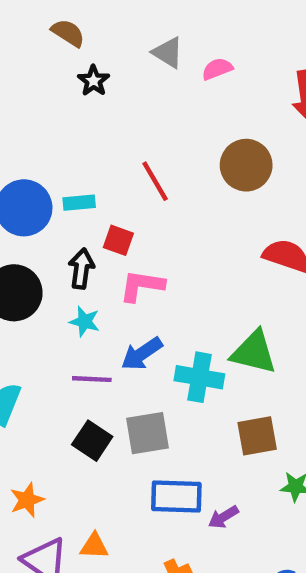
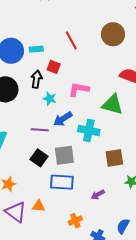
pink L-shape: (142, 286) -> (79, 89), moved
cyan star: (85, 322) -> (50, 99), moved
green triangle: (254, 352) -> (112, 105), moved
blue rectangle: (176, 496) -> (62, 182), moved

